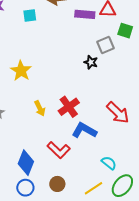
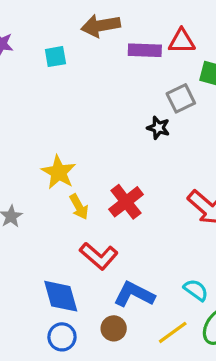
yellow star: (21, 71) -> (59, 172), moved
blue L-shape: (84, 130) -> (134, 294), moved
red L-shape: (59, 150) -> (99, 256), moved
blue diamond: (26, 163) -> (61, 296), turned -35

